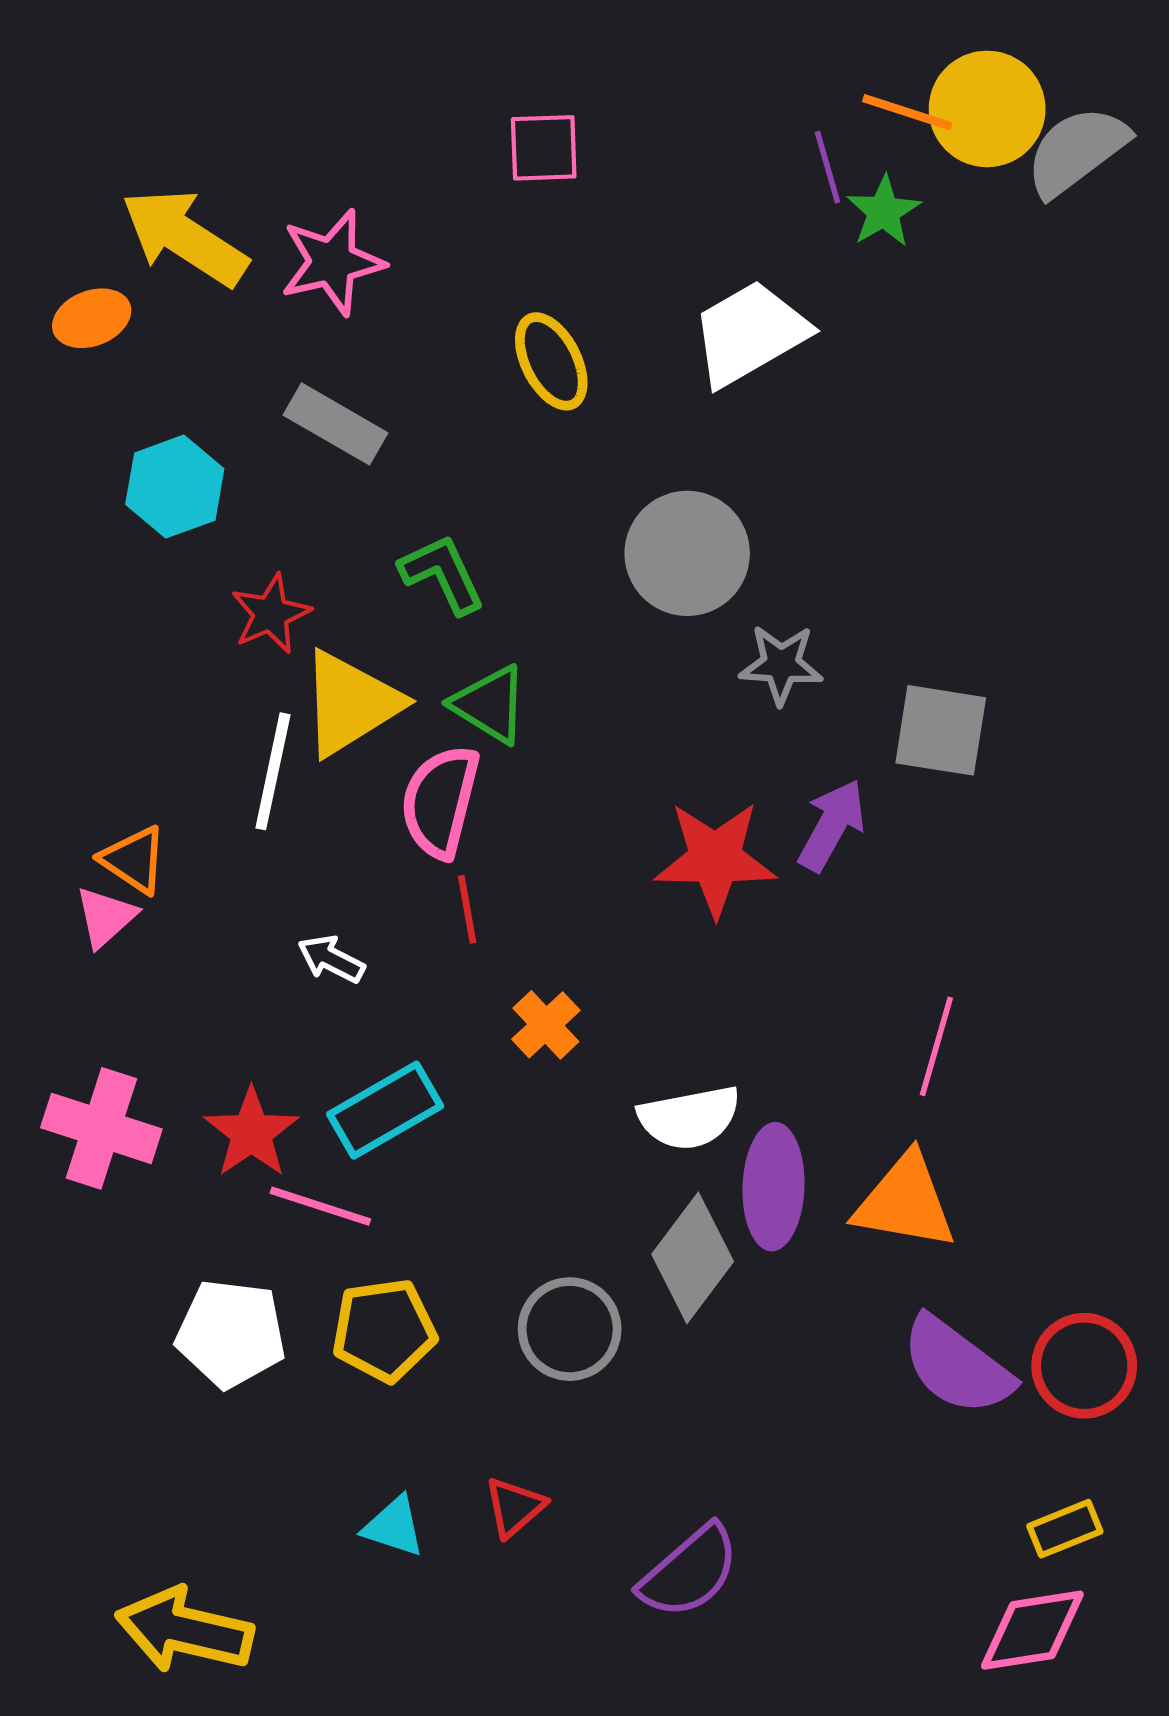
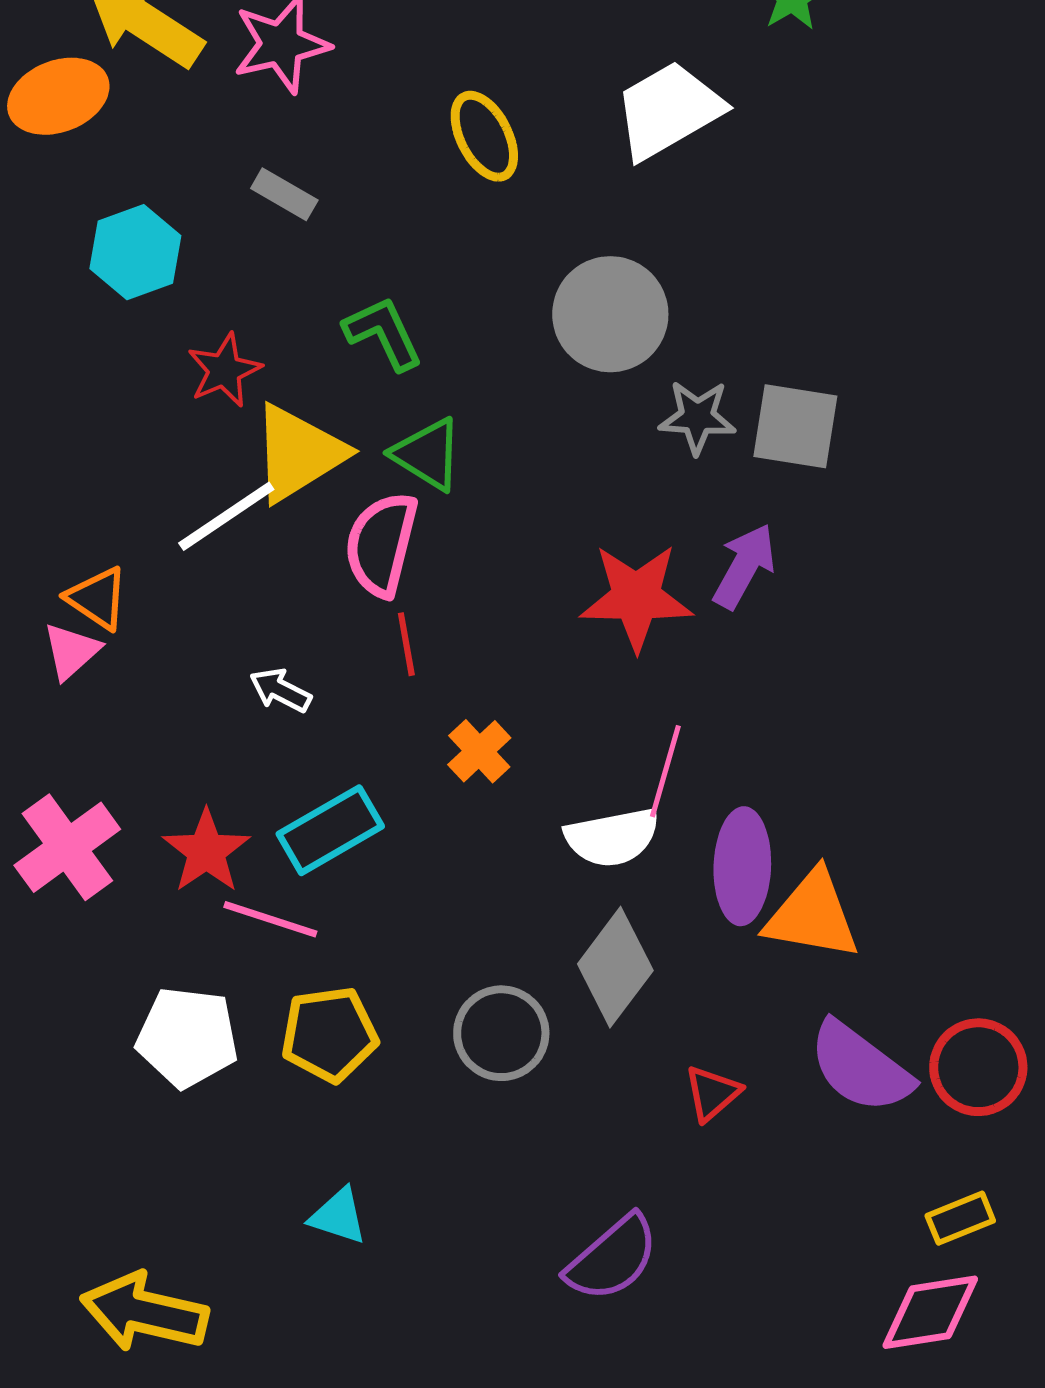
orange ellipse: (92, 318) -> (58, 96), size x1.4
gray rectangle: (336, 424) -> (284, 194), size x0.7
gray square: (941, 730) -> (795, 426), moved
white line: (273, 771) -> (226, 516), turned 44
pink line: (936, 1046) -> (665, 771), moved
pink cross: (101, 1128) -> (67, 847), turned 36
purple ellipse: (773, 1187) -> (742, 866), moved
red triangle: (515, 1507) -> (712, 1093), moved

